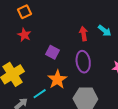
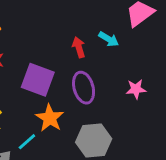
purple square: (53, 52) -> (38, 80), size x1.6

